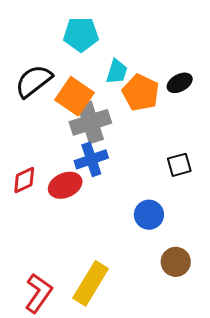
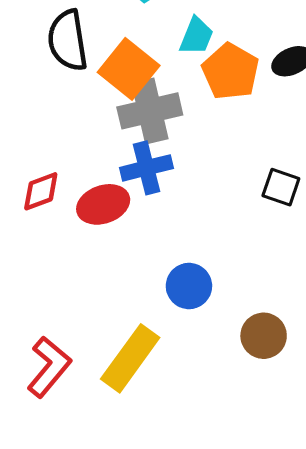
black semicircle: (34, 81) -> (68, 40), turned -66
black square: (179, 165) -> (281, 187), turned 30
blue circle: (149, 215) -> (189, 286), moved

